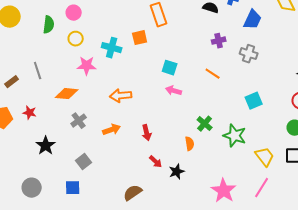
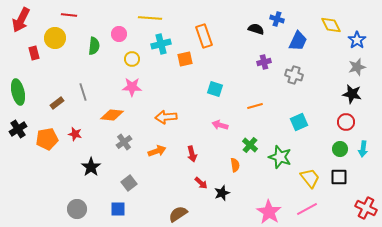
yellow circle: (76, 39) -> (132, 59), moved
cyan cross: (112, 48) -> (161, 44), moved, turned -30
orange line: (213, 74) -> (255, 106), moved, turned -49
pink arrow: (174, 91) -> (220, 125), moved
pink line: (262, 188) -> (307, 209), turned 30

